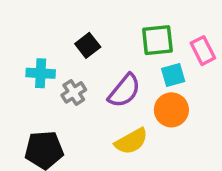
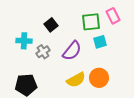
pink rectangle: (203, 51) -> (113, 16), moved
orange circle: (171, 110) -> (99, 78), moved

